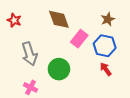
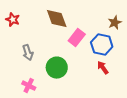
brown star: (108, 19) -> (115, 23), moved
gray arrow: (29, 54) -> (28, 53), size x0.7

